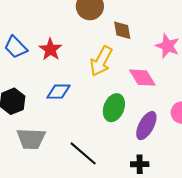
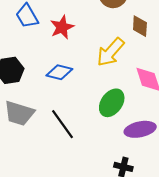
purple ellipse: (146, 126) -> (140, 129), turned 36
black line: (83, 153) -> (63, 124), moved

